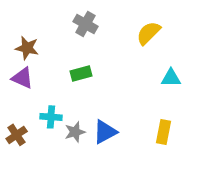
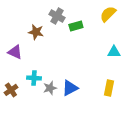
yellow semicircle: (148, 33) -> (108, 14), moved
brown star: (27, 48) -> (36, 32), moved
green rectangle: (81, 73) -> (76, 26), moved

